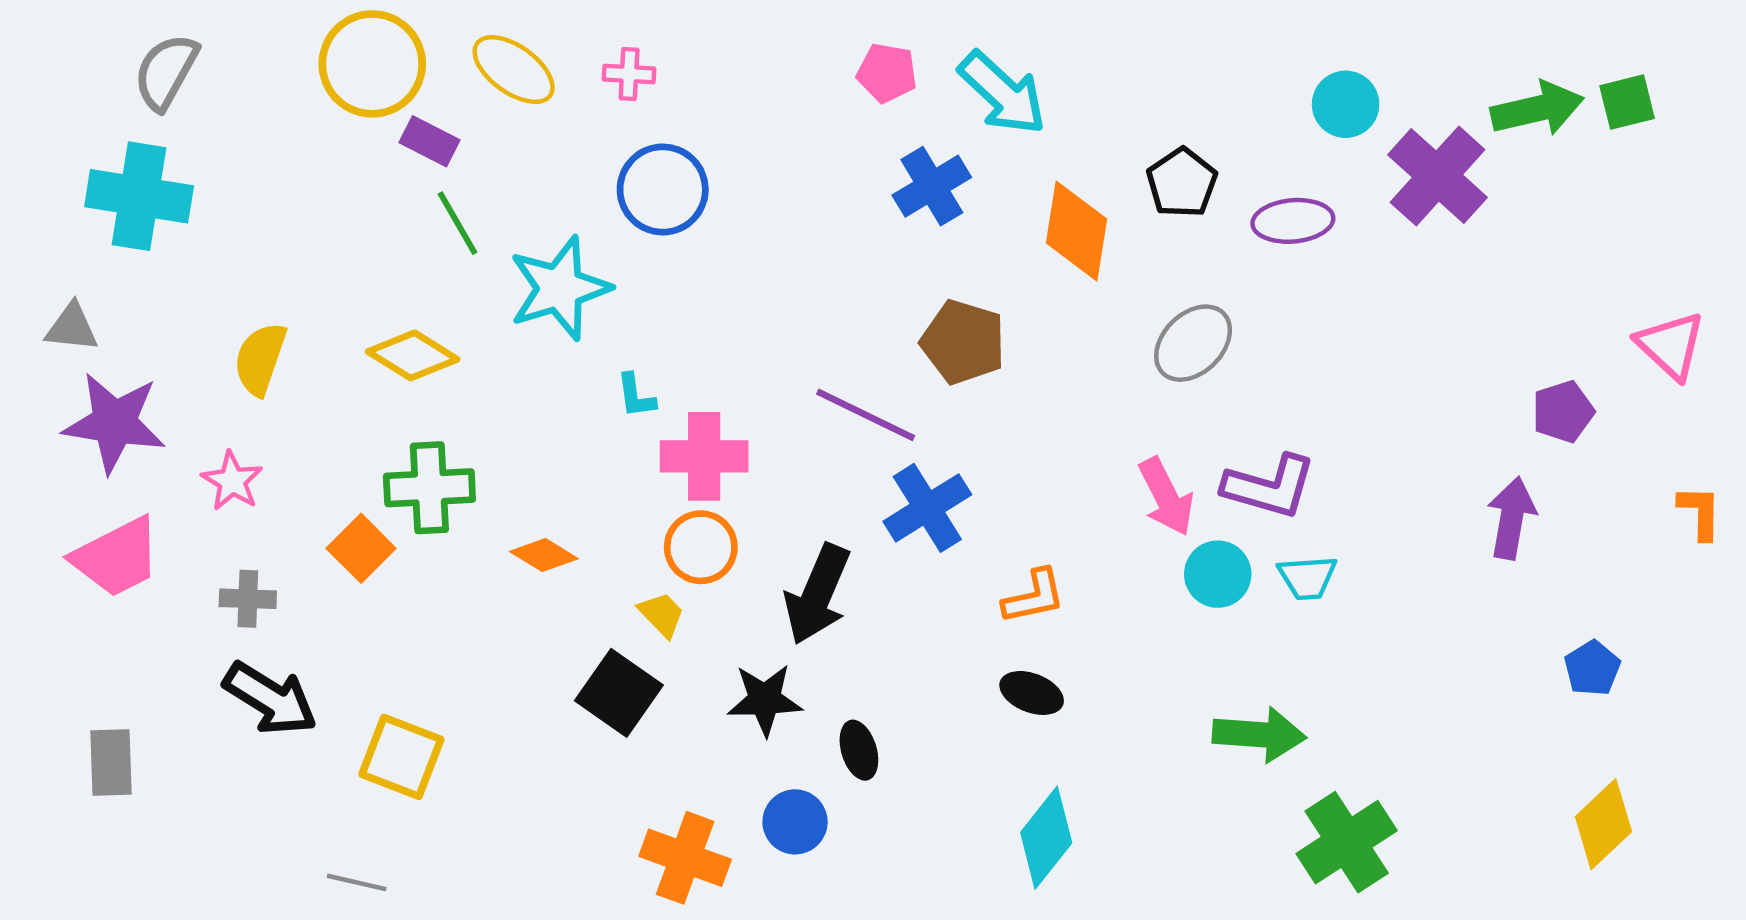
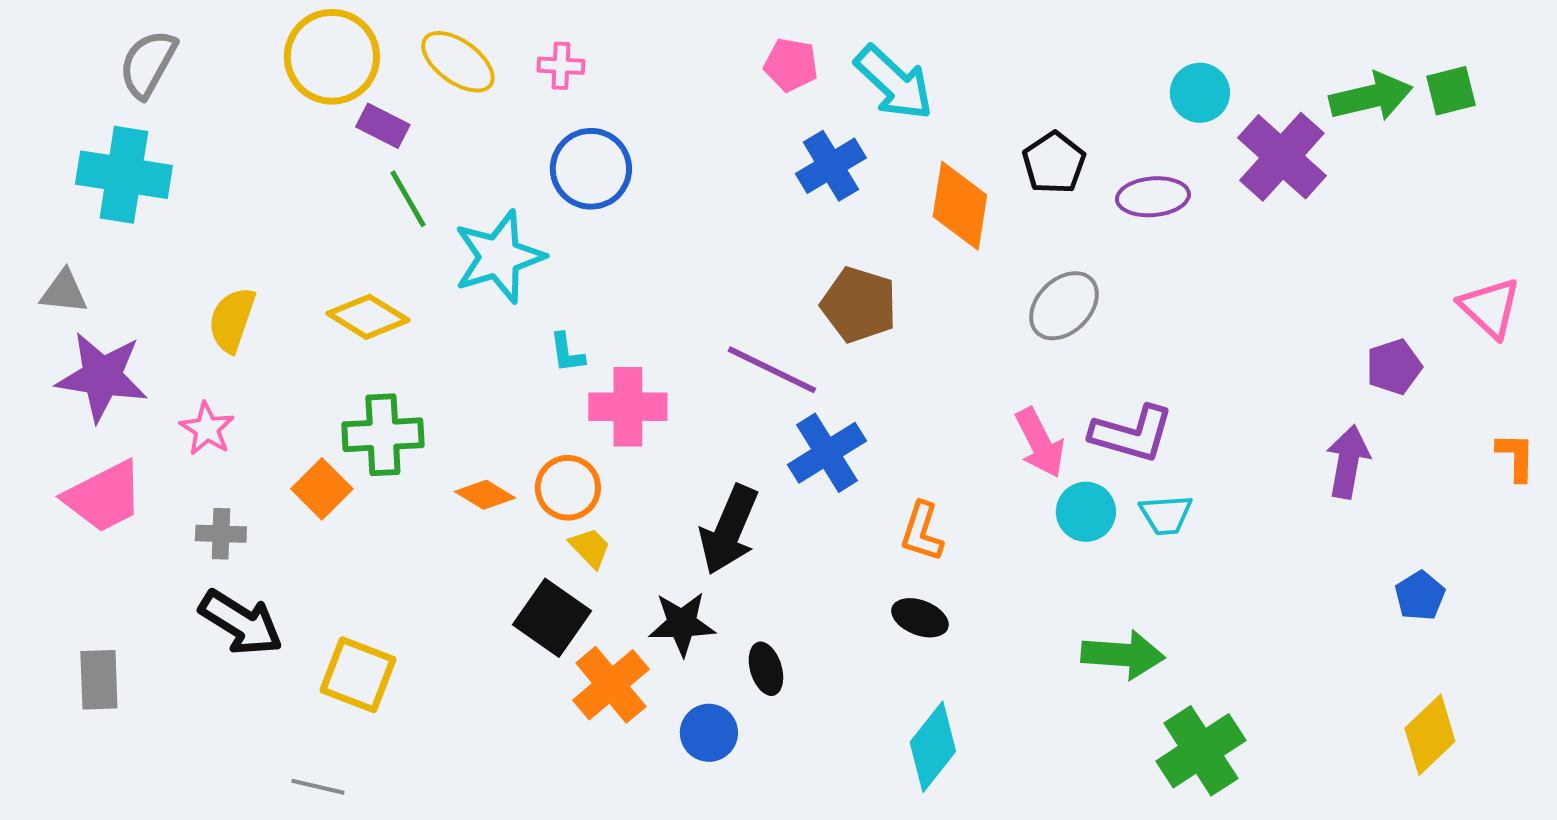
orange circle: (701, 547) -> (568, 488), moved
orange L-shape: (1034, 597) -> (922, 532), turned 120
orange cross: (685, 858) -> (611, 685), moved, turned 30

